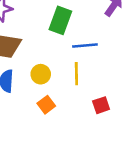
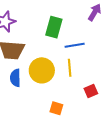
yellow circle: (41, 74) -> (42, 70), size x1.6
orange square: (46, 105) -> (56, 108), moved, turned -32

